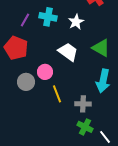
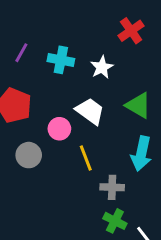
purple line: (25, 20) -> (21, 53), moved
pink circle: (45, 72) -> (59, 129), moved
yellow line: (57, 94) -> (86, 158), moved

